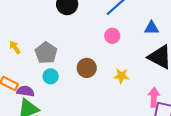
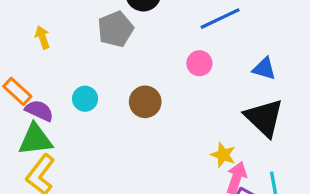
gray pentagon: (46, 53) -> (116, 29), moved
yellow star: (121, 76) -> (223, 155), moved

